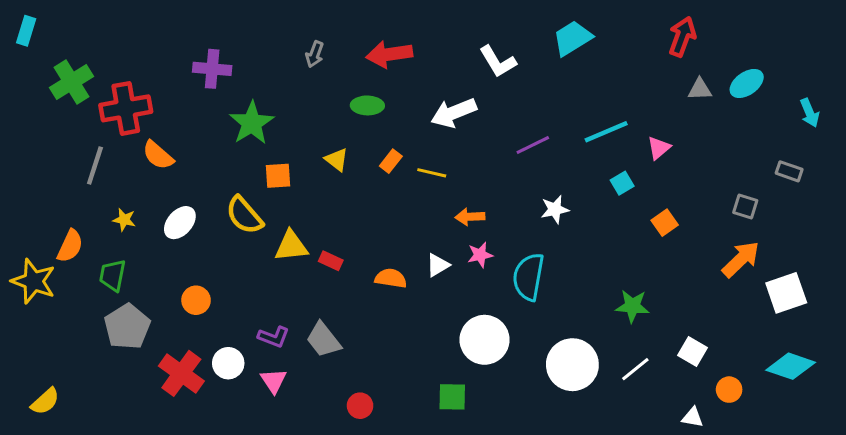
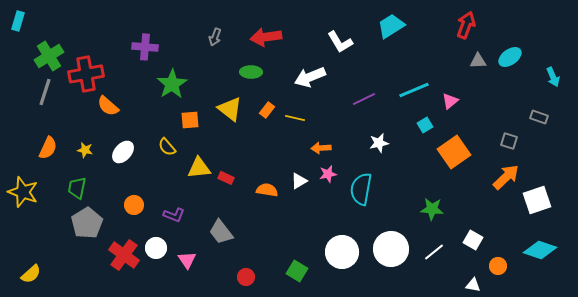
yellow triangle: (337, 160) -> (230, 109), size x1.5
gray line: (95, 165) -> (45, 92), moved
yellow semicircle: (244, 215) -> (167, 147), size x0.7
orange square: (665, 223) -> (454, 152), size x1.8
orange semicircle: (70, 246) -> (48, 148), moved
purple L-shape: (274, 337) -> (174, 215), moved
white circle: (485, 340) -> (342, 252), moved
green square: (452, 397) -> (297, 271), moved, turned 30

